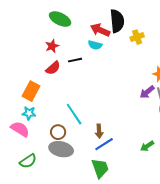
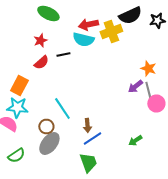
black semicircle: (117, 21) -> (130, 16), moved, turned 70
red arrow: (100, 30) -> (88, 24), turned -36
yellow cross: (137, 37) -> (111, 32), moved, size x1.5
cyan semicircle: (95, 45) -> (83, 40), size x1.5
cyan star: (29, 113) -> (17, 108), size x1.5
gray ellipse: (61, 149) -> (49, 144), turned -65

